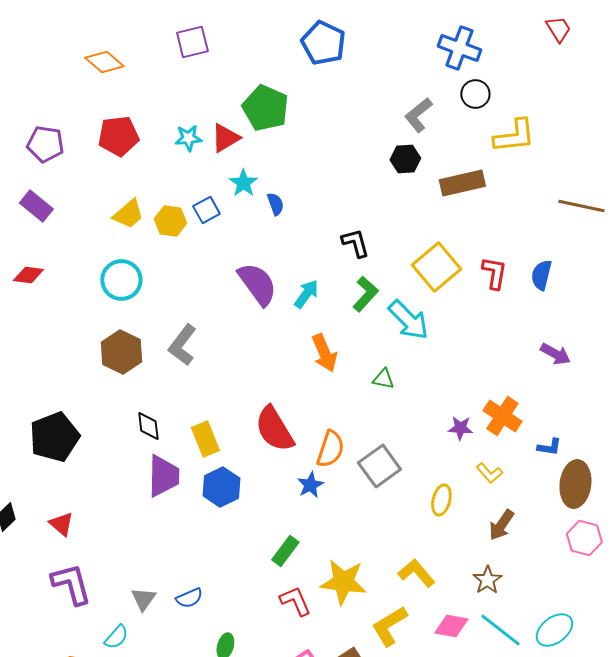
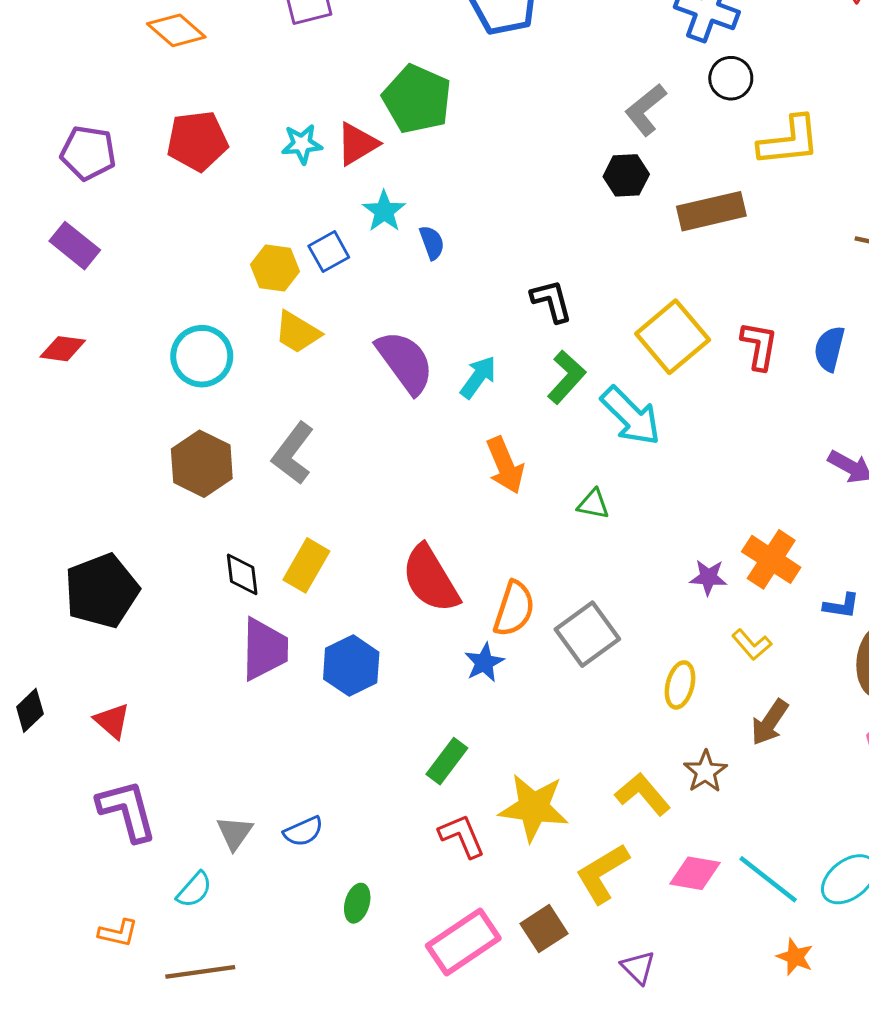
yellow trapezoid: (128, 214) -> (297, 332), moved, turned 72
yellow rectangle: (205, 439) -> (306, 565), moved, turned 52
brown star: (487, 580) -> (705, 772), moved

